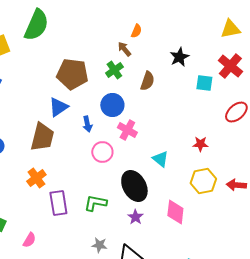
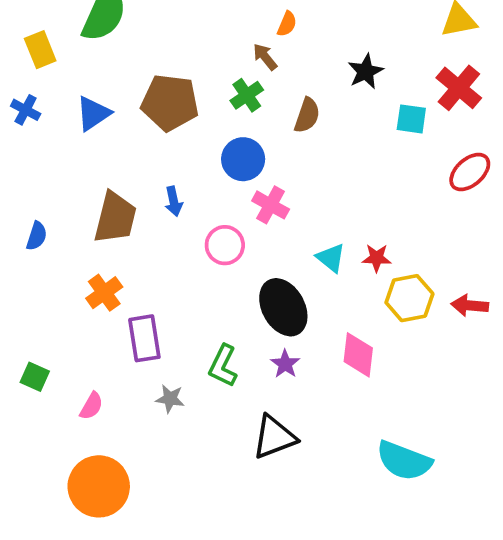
blue triangle: (58, 107) -> (93, 114), moved
blue arrow: (87, 124) -> (174, 201), moved
red star: (200, 144) -> (377, 258), moved
green L-shape: (95, 203) -> (223, 366), moved, turned -75
gray star: (99, 245) -> (170, 399), moved

